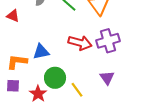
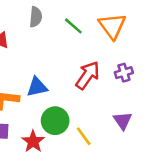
purple cross: (108, 41) -> (124, 73), size x0.6
red arrow: (80, 43) -> (88, 75), turned -70

